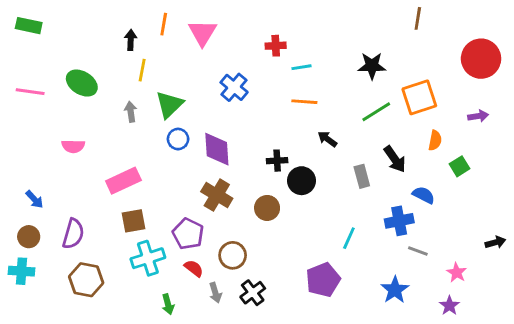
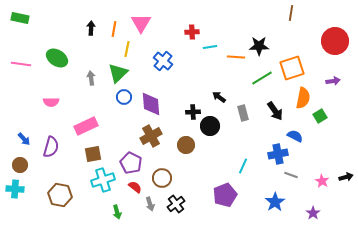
orange line: (164, 24) -> (114, 29), moved
yellow line: (142, 70) -> (127, 49), moved
orange line: (304, 102) -> (236, 57), moved
black arrow: (327, 139) -> (219, 97), moved
orange semicircle: (435, 140) -> (303, 98), size x1.5
gray rectangle: (362, 176) -> (243, 113), moved
brown cross: (217, 195) -> (151, 136), turned 30
purple semicircle: (73, 234) -> (51, 147), moved
black arrow: (495, 242) -> (346, 177), moved
pink star: (457, 273) -> (322, 181), moved

